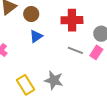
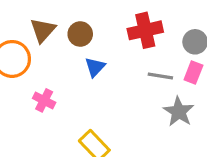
gray star: (54, 80) -> (179, 112), moved, turned 30

